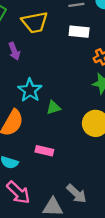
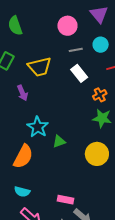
white rectangle: (79, 32) -> (79, 73), turned 48
pink rectangle: (44, 151) -> (65, 200), moved

